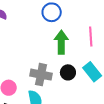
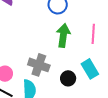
black circle: (68, 72) -> (68, 78), moved

